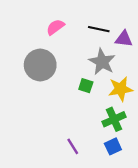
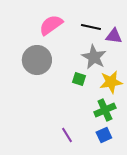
pink semicircle: (55, 27) -> (51, 25), size x1.4

